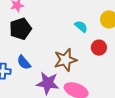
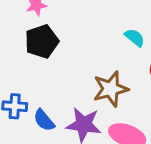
blue semicircle: (24, 62) -> (44, 120), moved

